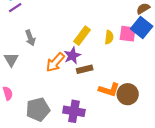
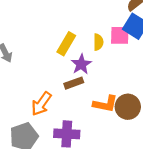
purple star: (72, 56) -> (81, 64), moved
orange arrow: (55, 62) -> (41, 104), moved

